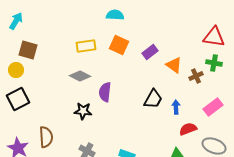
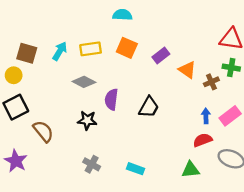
cyan arrow: (16, 21) -> (60, 51), moved
black trapezoid: (153, 99) -> (149, 107), moved
blue arrow: (176, 107) -> (206, 116), moved
brown semicircle: (46, 137) -> (43, 131), moved, turned -35

